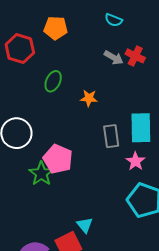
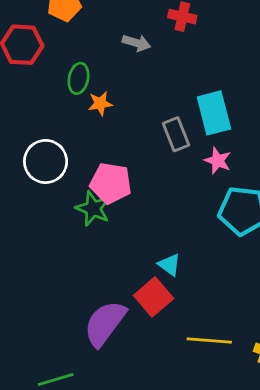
gray arrow: (114, 58) -> (136, 43), moved
orange star: (89, 98) -> (100, 104), moved

